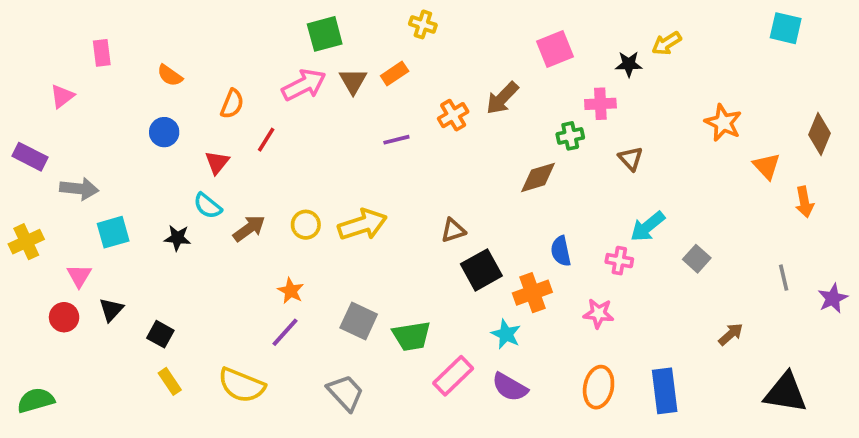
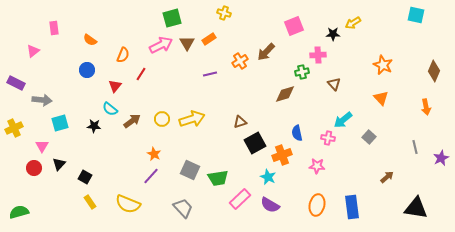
orange triangle: (767, 166) -> (381, 98), moved

